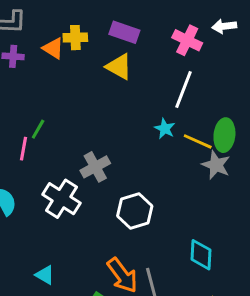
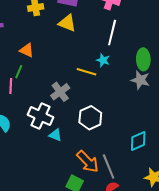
orange triangle: (53, 48) -> (27, 50), moved
yellow line: (198, 141) -> (87, 72), moved
cyan diamond: (201, 255) -> (138, 141), turned 70
cyan triangle: (45, 275) -> (55, 135), moved

